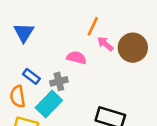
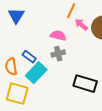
blue rectangle: (31, 76) -> (29, 57), moved
gray cross: (59, 81) -> (58, 54), moved

